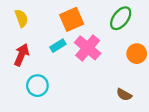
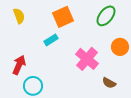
pink cross: (88, 48) -> (87, 59), moved
red arrow: (21, 55) -> (19, 65), moved
cyan circle: (37, 86) -> (33, 86), moved

